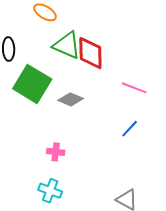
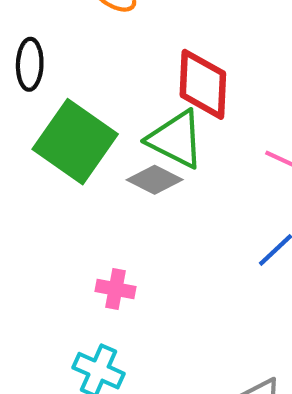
green triangle: (67, 45) -> (176, 139), moved

